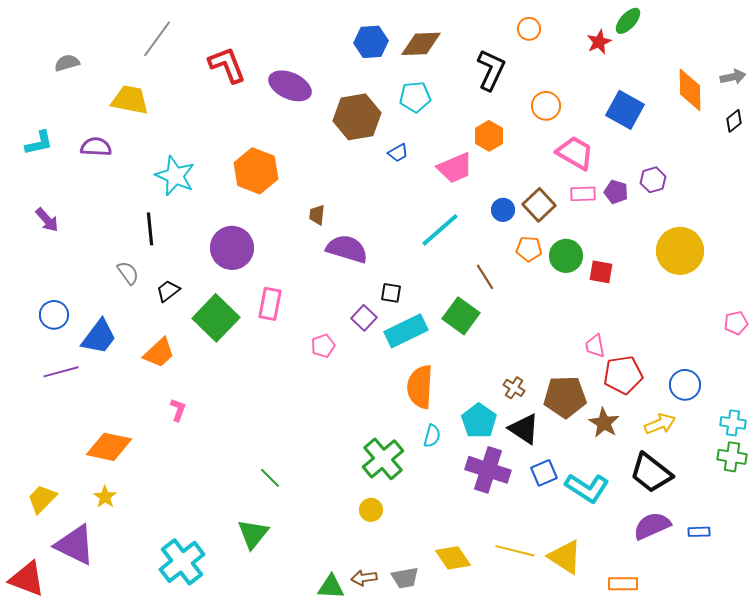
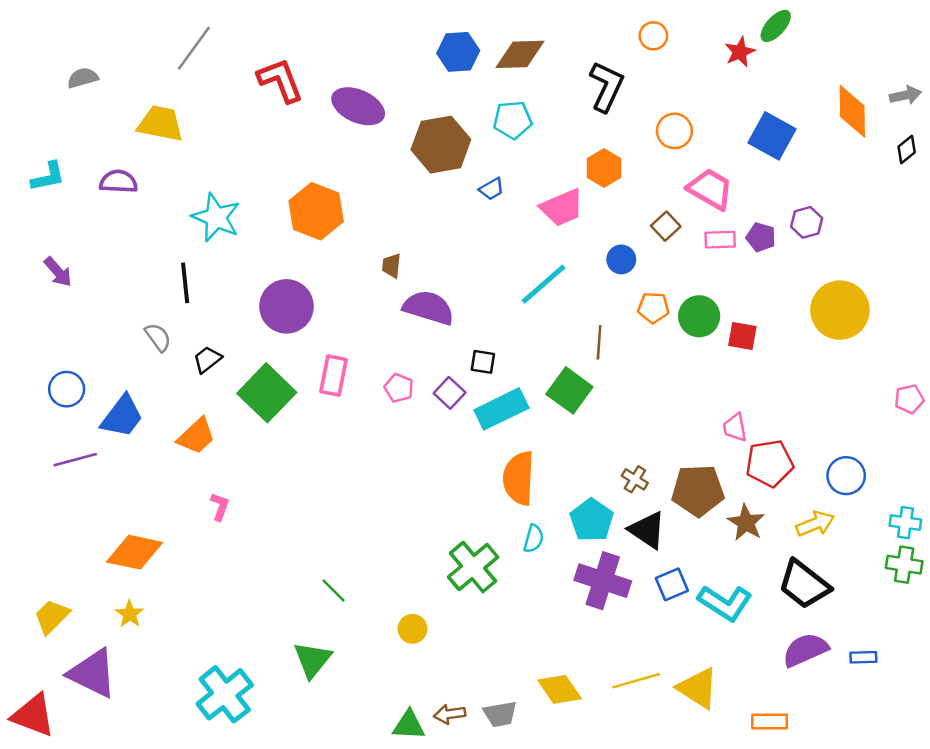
brown square: (539, 205) -> (666, 226), moved, size x0.7
brown line: (485, 277) -> (599, 342), turned 36
pink pentagon: (323, 346) -> (399, 388), moved, turned -30
yellow circle: (371, 510) -> (412, 629), moved
yellow line: (515, 551) -> (636, 681), turned -30

